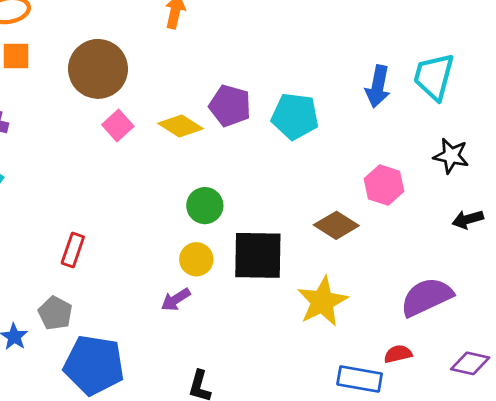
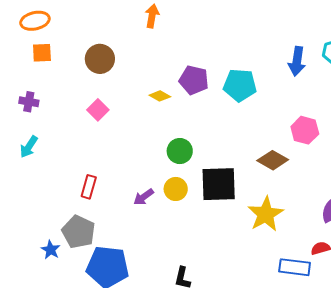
brown circle: (98, 69) -> (100, 59), size x0.7
pink square: (118, 126) -> (98, 110), moved
yellow diamond: (181, 126) -> (160, 96), size x0.7
purple arrow: (176, 300) -> (144, 197), moved
gray pentagon: (55, 313) -> (79, 232), size x1.4

